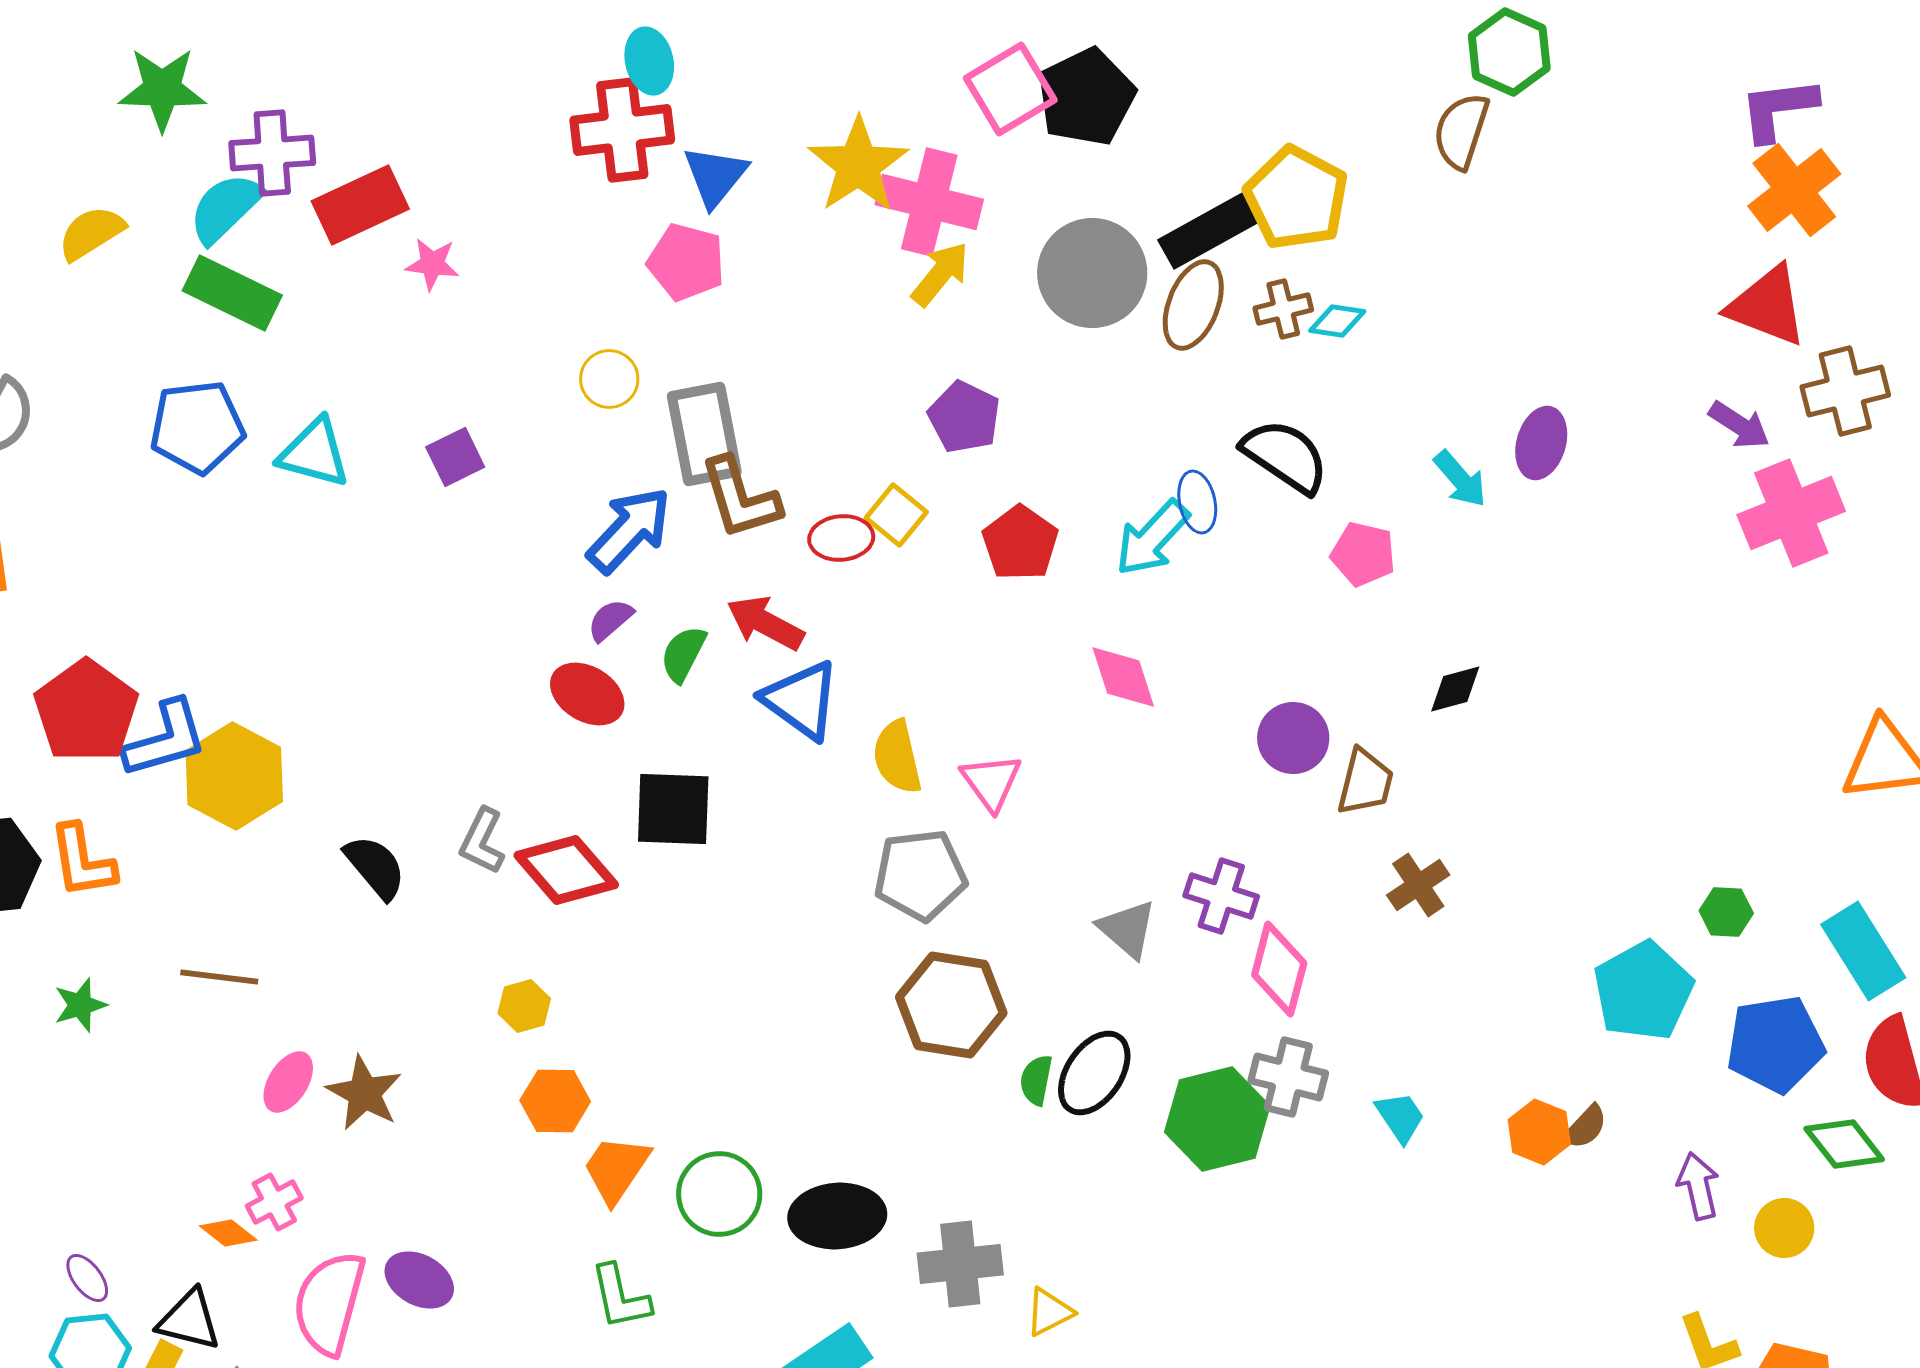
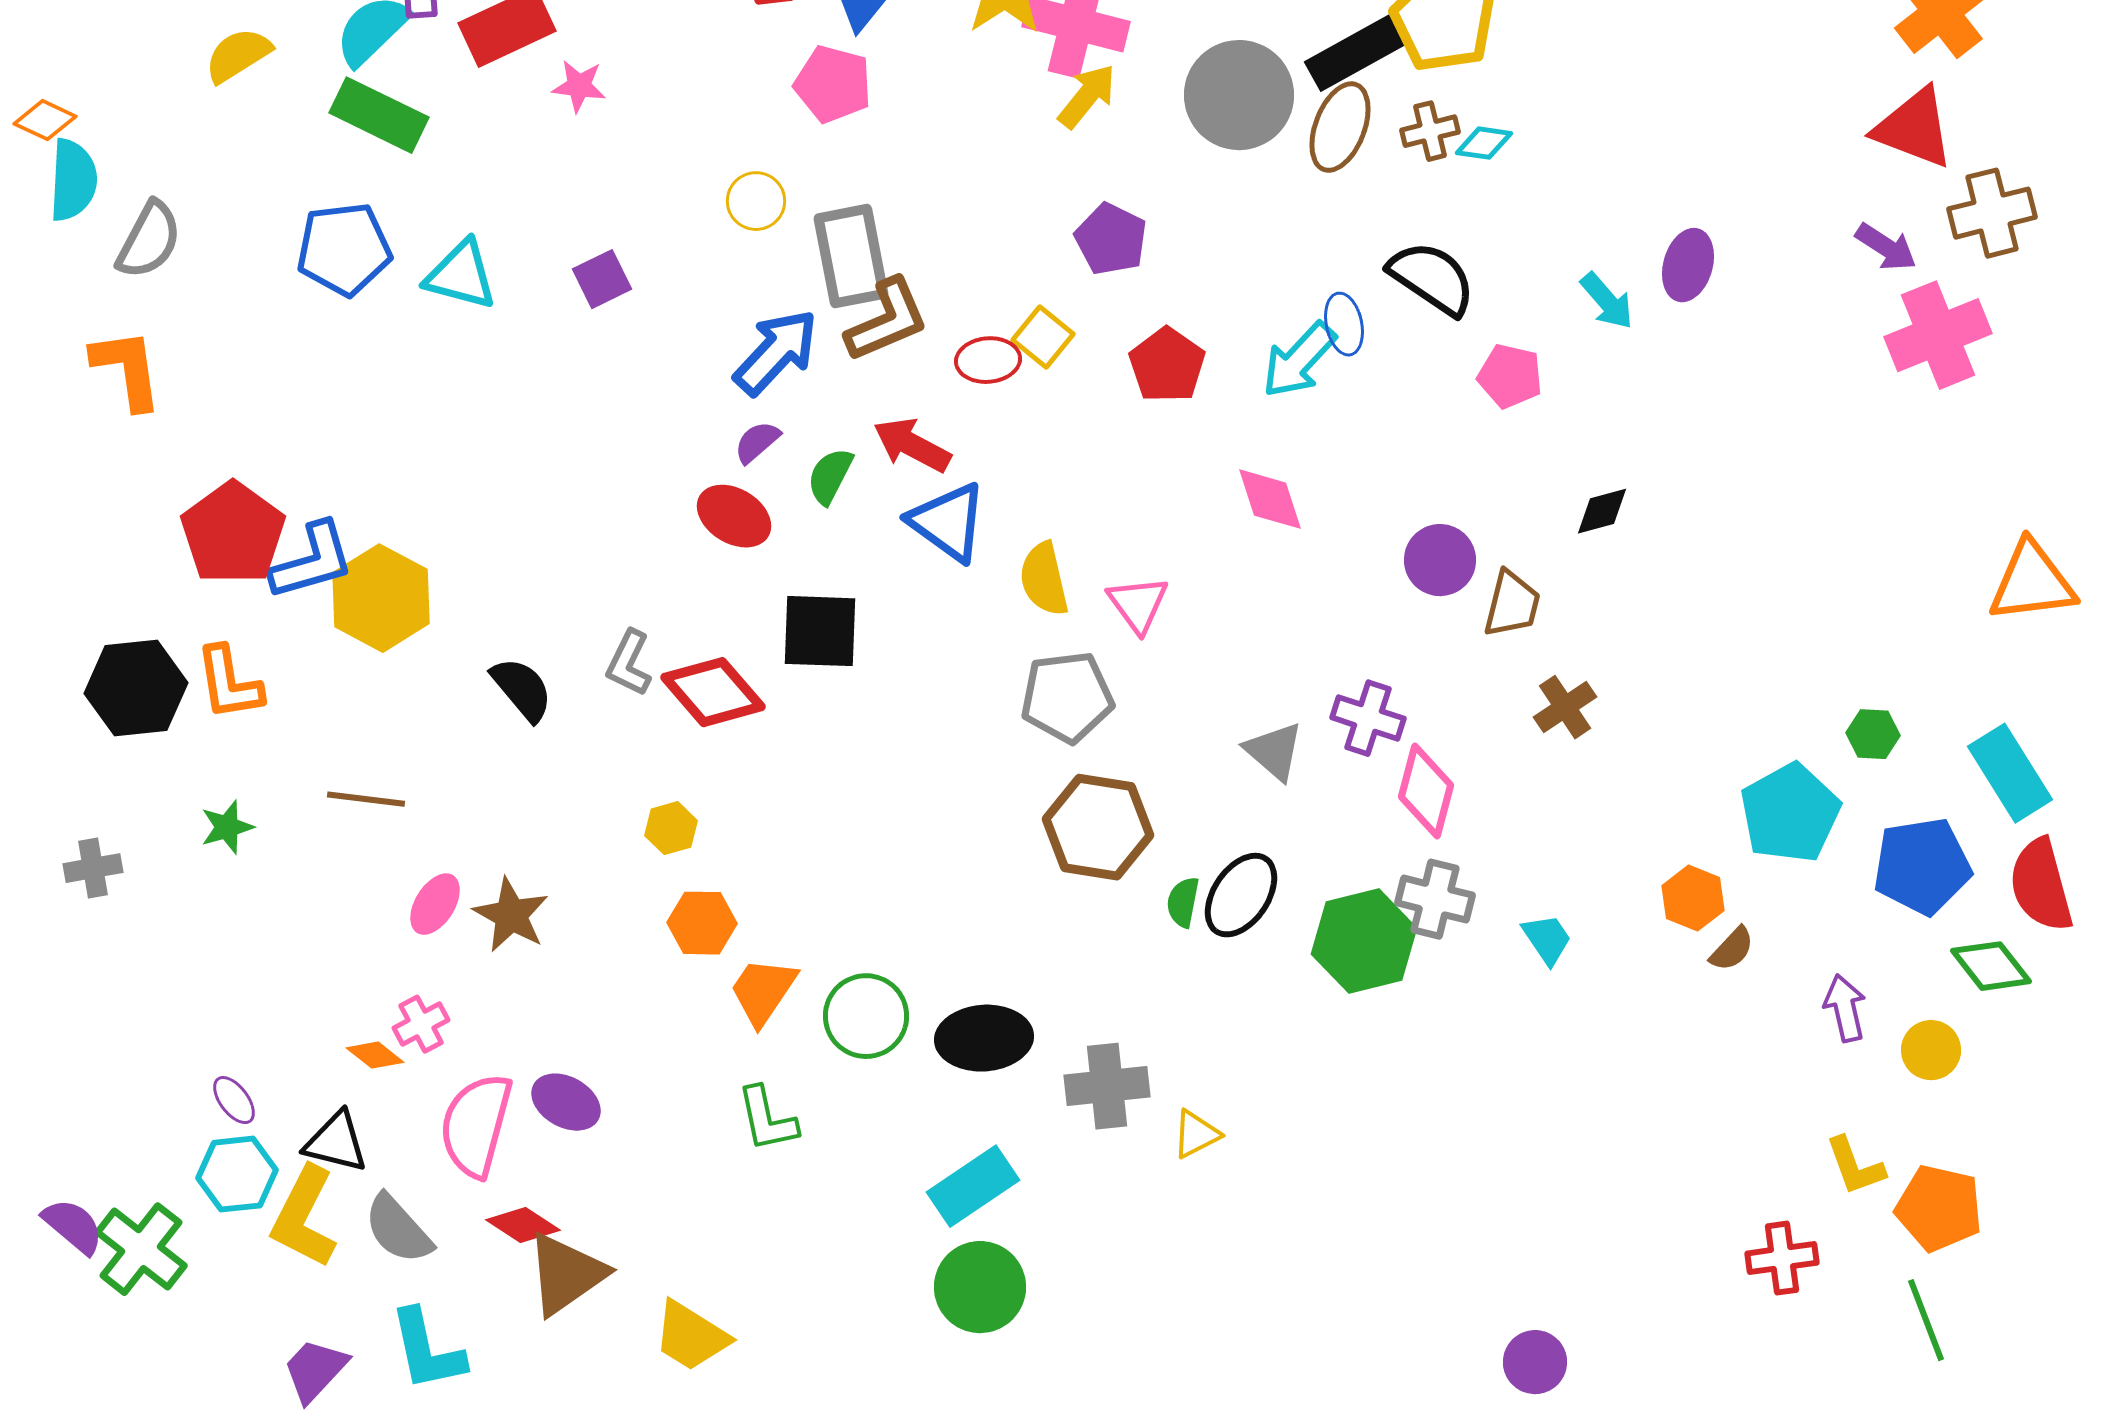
brown L-shape: (740, 498) -> (887, 320), turned -96
orange hexagon: (1539, 1132) -> (1693, 898), moved

